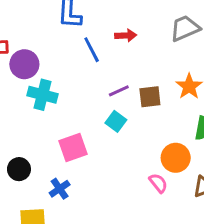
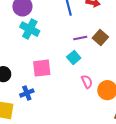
brown square: (150, 97) -> (100, 37), moved, turned 35
pink semicircle: (158, 183) -> (87, 82), moved

